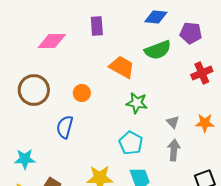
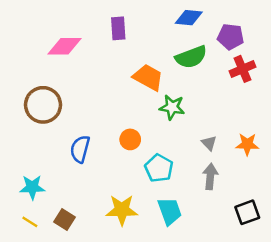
red cross: (202, 73) -> (243, 69), moved
orange circle: (82, 93) -> (130, 139), moved
green star: (137, 103) -> (172, 107), moved

